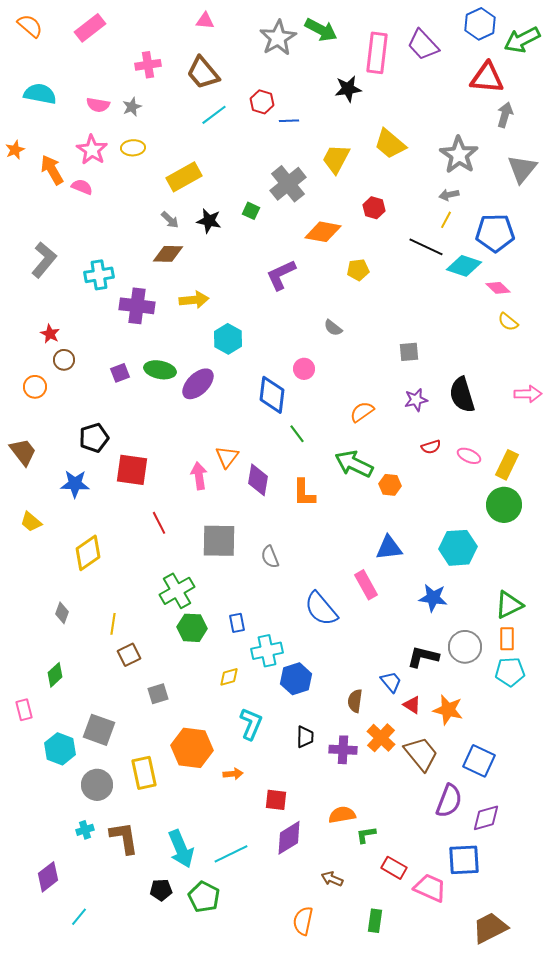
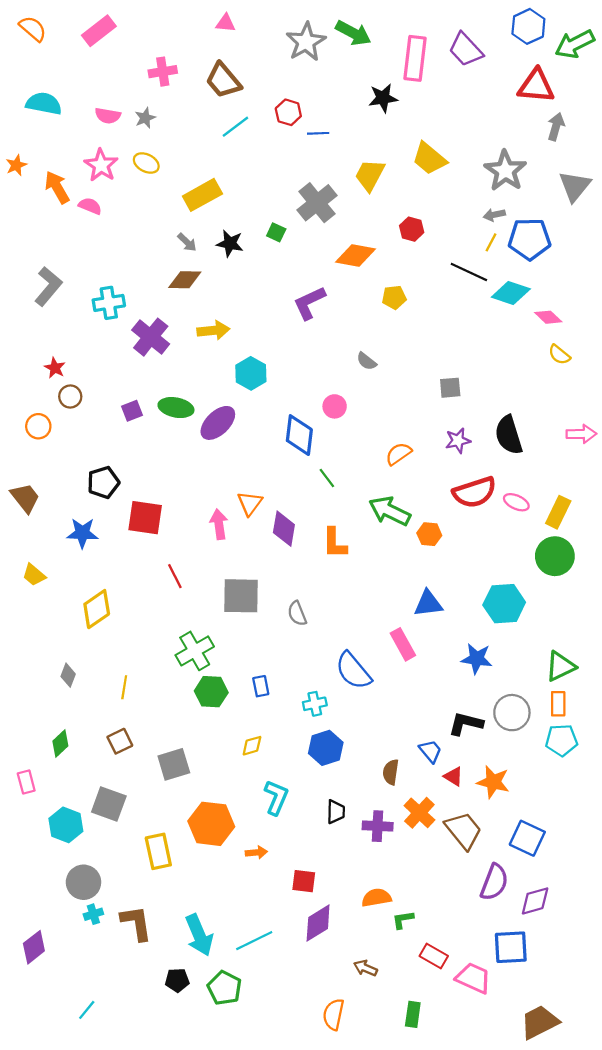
yellow ellipse: (133, 148) -> (146, 163), turned 30
blue pentagon: (495, 233) -> (530, 239), moved
purple cross: (137, 306) -> (151, 337), turned 32
red semicircle: (431, 447) -> (474, 492), size x2.0
cyan cross: (267, 651) -> (315, 704), moved, size x0.7
brown square: (129, 655) -> (120, 741), moved
gray square: (158, 694) -> (174, 764), size x1.4
gray circle: (97, 785) -> (83, 882), moved
purple diamond: (48, 877) -> (34, 947), moved

